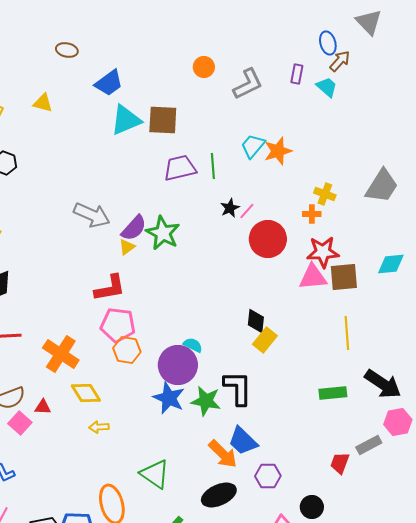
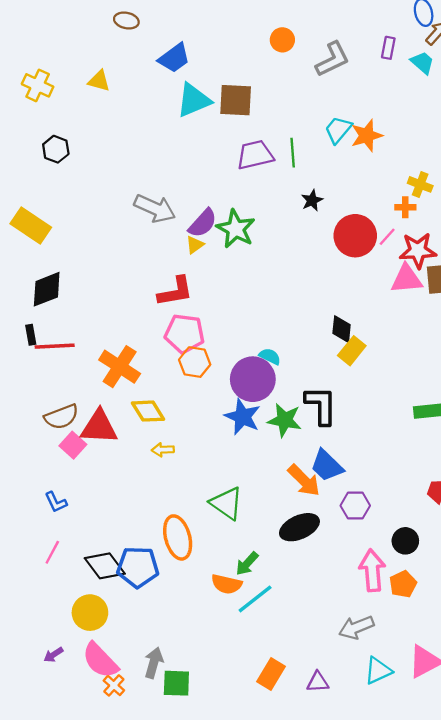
pink line: (247, 211) -> (387, 237), moved
red triangle: (43, 407) -> (99, 427), size x2.0

